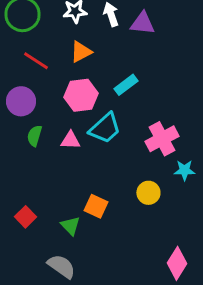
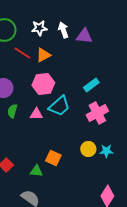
red line: (36, 61) -> (22, 53), moved
cyan rectangle: (126, 85) -> (91, 85), moved
cyan star: (184, 170) -> (106, 151), moved
green triangle: (70, 226) -> (36, 171), turned -40

